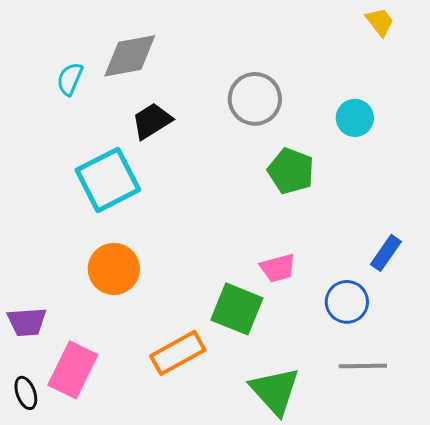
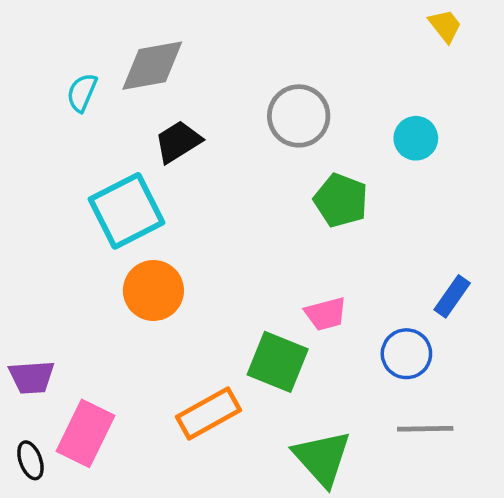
orange circle: (114, 269) -> (153, 290), moved

